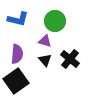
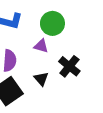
black triangle: (45, 60) -> (41, 79), moved

